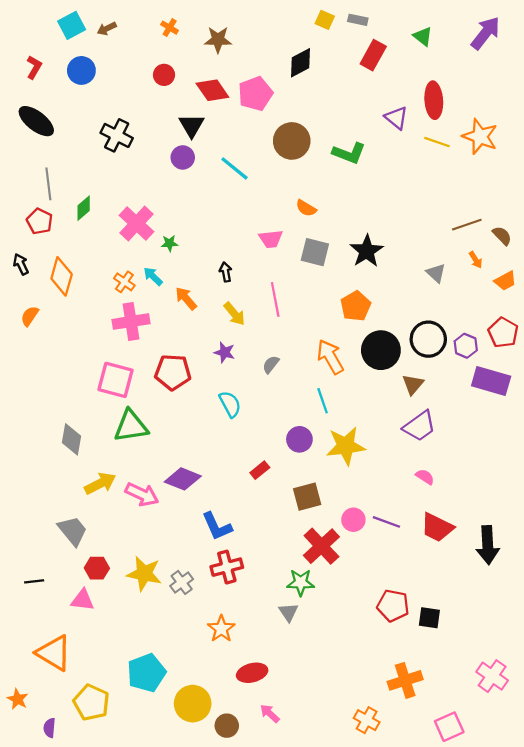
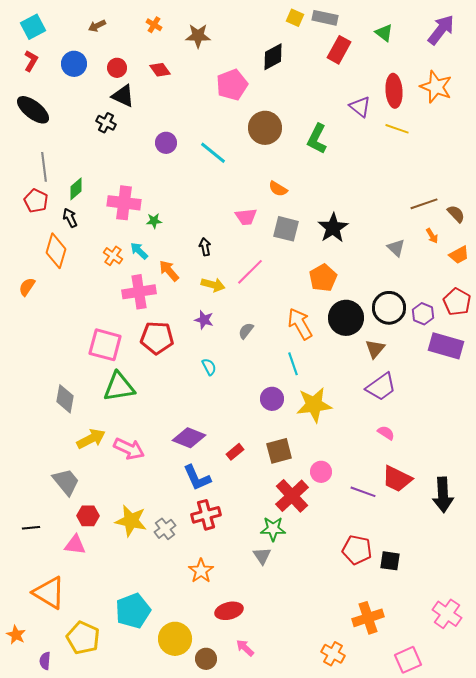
gray rectangle: (358, 20) -> (325, 18), size x1.4
cyan square: (72, 25) -> (33, 27), moved
red circle: (164, 75) -> (117, 68), moved
red diamond: (212, 90) -> (160, 70), moved, size x0.7
black triangle: (192, 126) -> (123, 96), moved, turned -35
black cross: (117, 135) -> (106, 123), size x0.7
orange star: (480, 137) -> (436, 87), moved
green L-shape: (349, 153) -> (317, 139), turned 96
pink cross: (136, 224) -> (124, 203), turned -36
black arrow: (21, 264) -> (70, 218), moved
pink line: (275, 299) -> (250, 272), turned 56
yellow arrow: (234, 314) -> (213, 285), turned -35
pink cross: (131, 322) -> (139, 292), moved
cyan semicircle: (230, 404) -> (209, 367), size x0.7
red rectangle: (260, 470) -> (235, 452), moved
purple diamond: (183, 479) -> (189, 438), moved
purple line: (386, 522) -> (363, 492), moved

